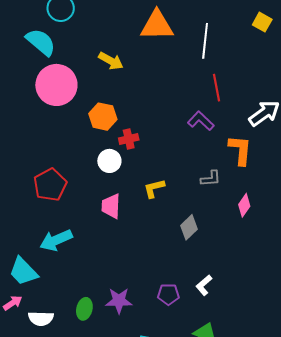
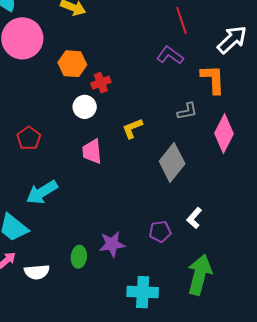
red pentagon: (50, 185) -> (29, 138), size x0.7
pink diamond: (244, 205) -> (224, 134), size x1.6
gray diamond: (189, 227) -> (172, 162), size x1.5

